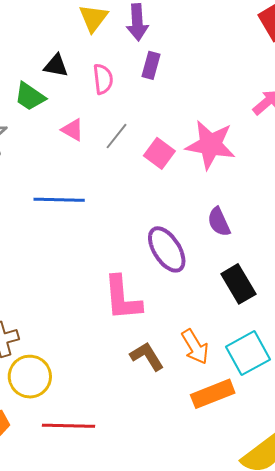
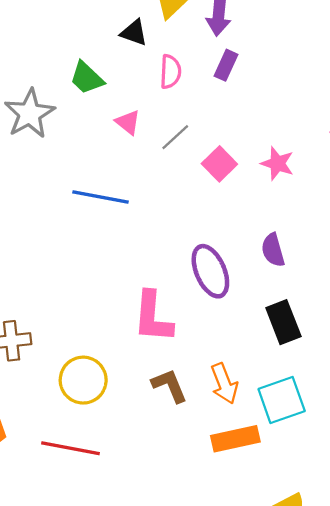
black triangle: (56, 66) -> (134, 33), moved
pink star: (210, 145) -> (277, 163), size x0.6
yellow circle: (30, 377) -> (83, 380), moved

